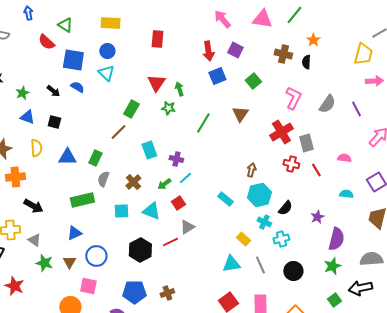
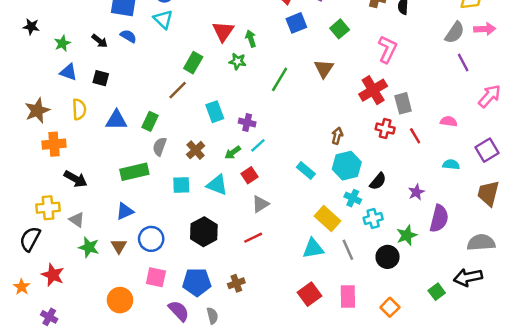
gray semicircle: (327, 104) -> (455, 33), moved
yellow rectangle: (243, 239) -> (328, 218), size x1.5
red line: (170, 242) -> (253, 238), moved
green star: (332, 266) -> (407, 235), moved
pink square: (88, 286) -> (156, 277), moved

